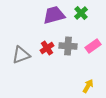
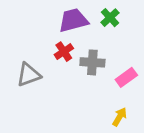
pink rectangle: (93, 46) -> (126, 77), moved
red cross: (47, 48) -> (64, 52), moved

